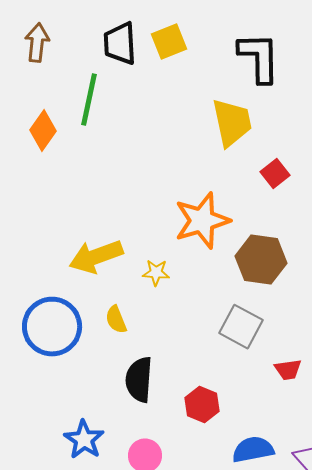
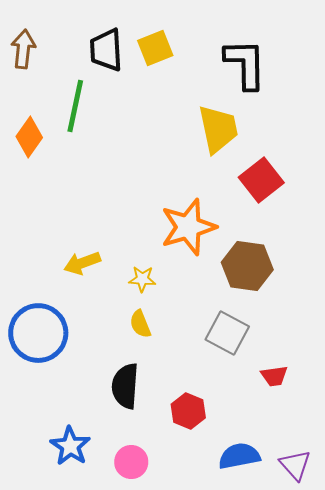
red square: (275, 174) -> (261, 180), size x1.5
yellow arrow: (96, 257) -> (82, 263), size x0.7
yellow semicircle: (116, 320) -> (140, 324), moved

